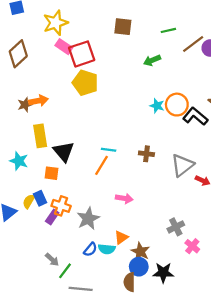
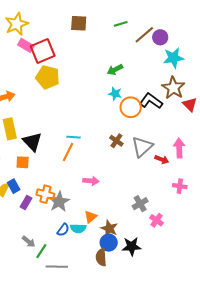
green arrow: (152, 60) -> (115, 70), moved
orange circle: (177, 105) -> (131, 107), moved
brown cross: (146, 154) -> (116, 141), moved, turned 32
orange cross: (61, 206) -> (45, 194), moved

